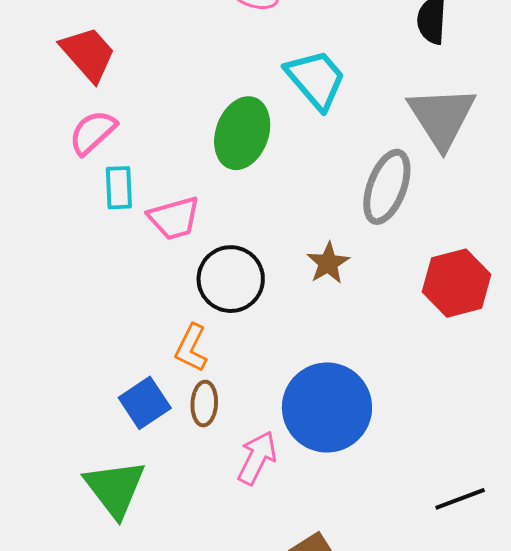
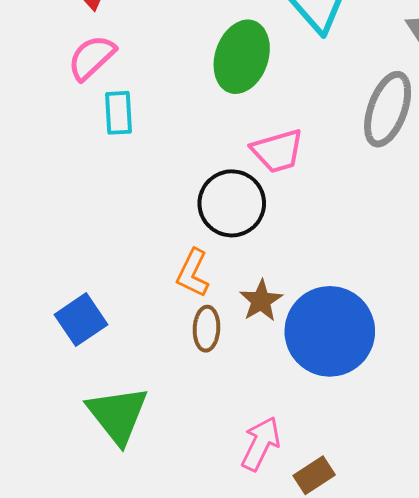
pink trapezoid: (174, 218) -> (277, 151), moved
brown star: (328, 263) -> (261, 301), moved
blue square: (145, 403) -> (81, 320), moved
pink arrow: (257, 458) -> (261, 444), moved

